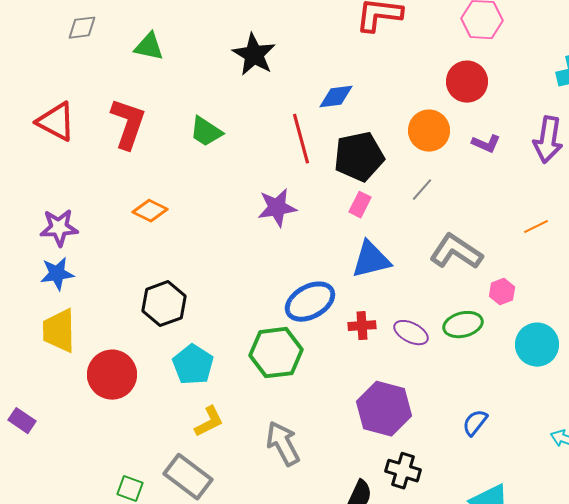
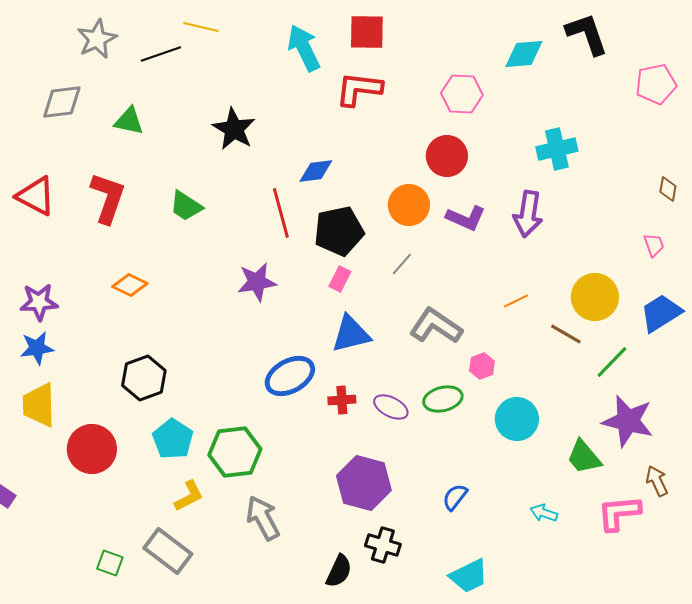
gray diamond: (82, 28) -> (62, 102), size x1.4
purple L-shape: (486, 144) -> (466, 218), size x1.4
green hexagon: (276, 353) -> (235, 452), moved

